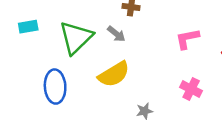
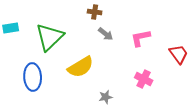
gray arrow: (116, 34) -> (106, 34), moved

